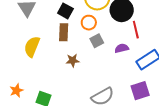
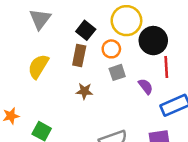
purple semicircle: (122, 48) -> (146, 86), turned 56

